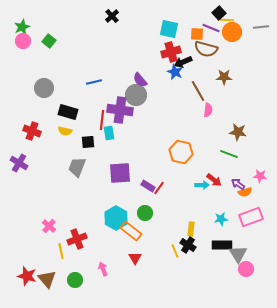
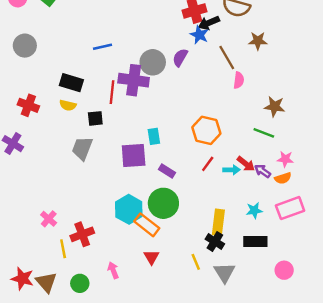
purple semicircle: (140, 80) -> (180, 58), moved, turned 70
gray circle: (44, 88) -> (25, 46), moved
cyan rectangle: (109, 133) -> (154, 136), moved
pink star: (260, 176) -> (285, 159), moved
purple arrow: (238, 184) -> (263, 171), moved
red line: (159, 188) -> (208, 164), moved
green circle: (145, 213) -> (163, 203), size x1.6
yellow rectangle: (191, 229) -> (218, 222), size x1.5
yellow line: (175, 251) -> (196, 262), moved
gray triangle: (238, 254) -> (224, 273), moved

